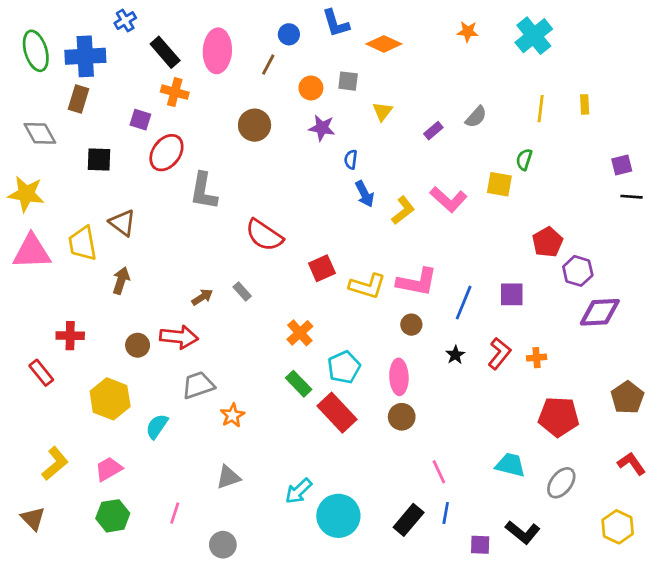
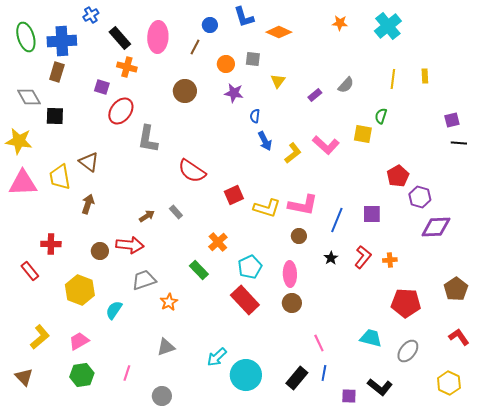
black square: (99, 159) -> (55, 116), moved
green rectangle: (299, 384) -> (199, 270), moved

